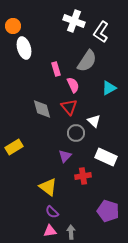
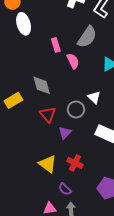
red triangle: (69, 107) -> (48, 115), moved
yellow rectangle: (14, 147) -> (13, 100), moved
red cross: (83, 176) -> (75, 163), moved, turned 35
purple semicircle: (52, 212) -> (65, 189), moved

